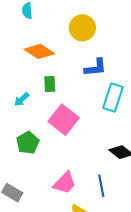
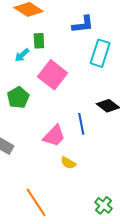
cyan arrow: (22, 99) -> (22, 55), moved
blue line: (101, 186) -> (81, 124), moved

